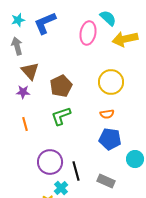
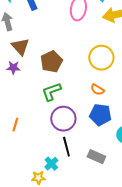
orange semicircle: (107, 114) -> (97, 90), turned 40
orange line: (25, 124) -> (15, 125), moved, turned 32
purple circle: (50, 162) -> (63, 119), moved

